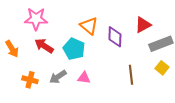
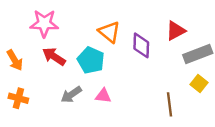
brown line: (131, 75) -> (170, 104), moved
orange cross: (30, 80) -> (18, 98), moved

